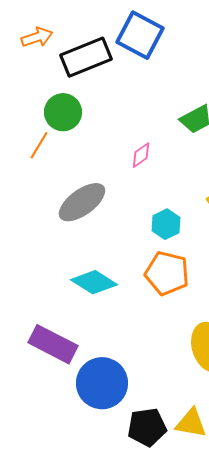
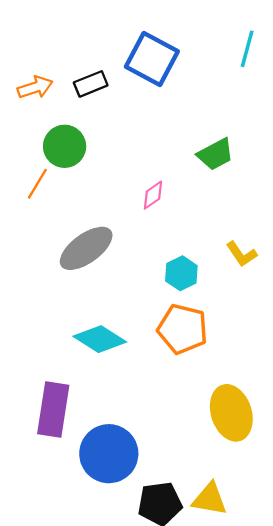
orange arrow: (37, 37) -> (35, 87), moved
black rectangle: (86, 57) -> (91, 84), size x0.6
purple rectangle: (53, 344) -> (53, 409), turned 72

